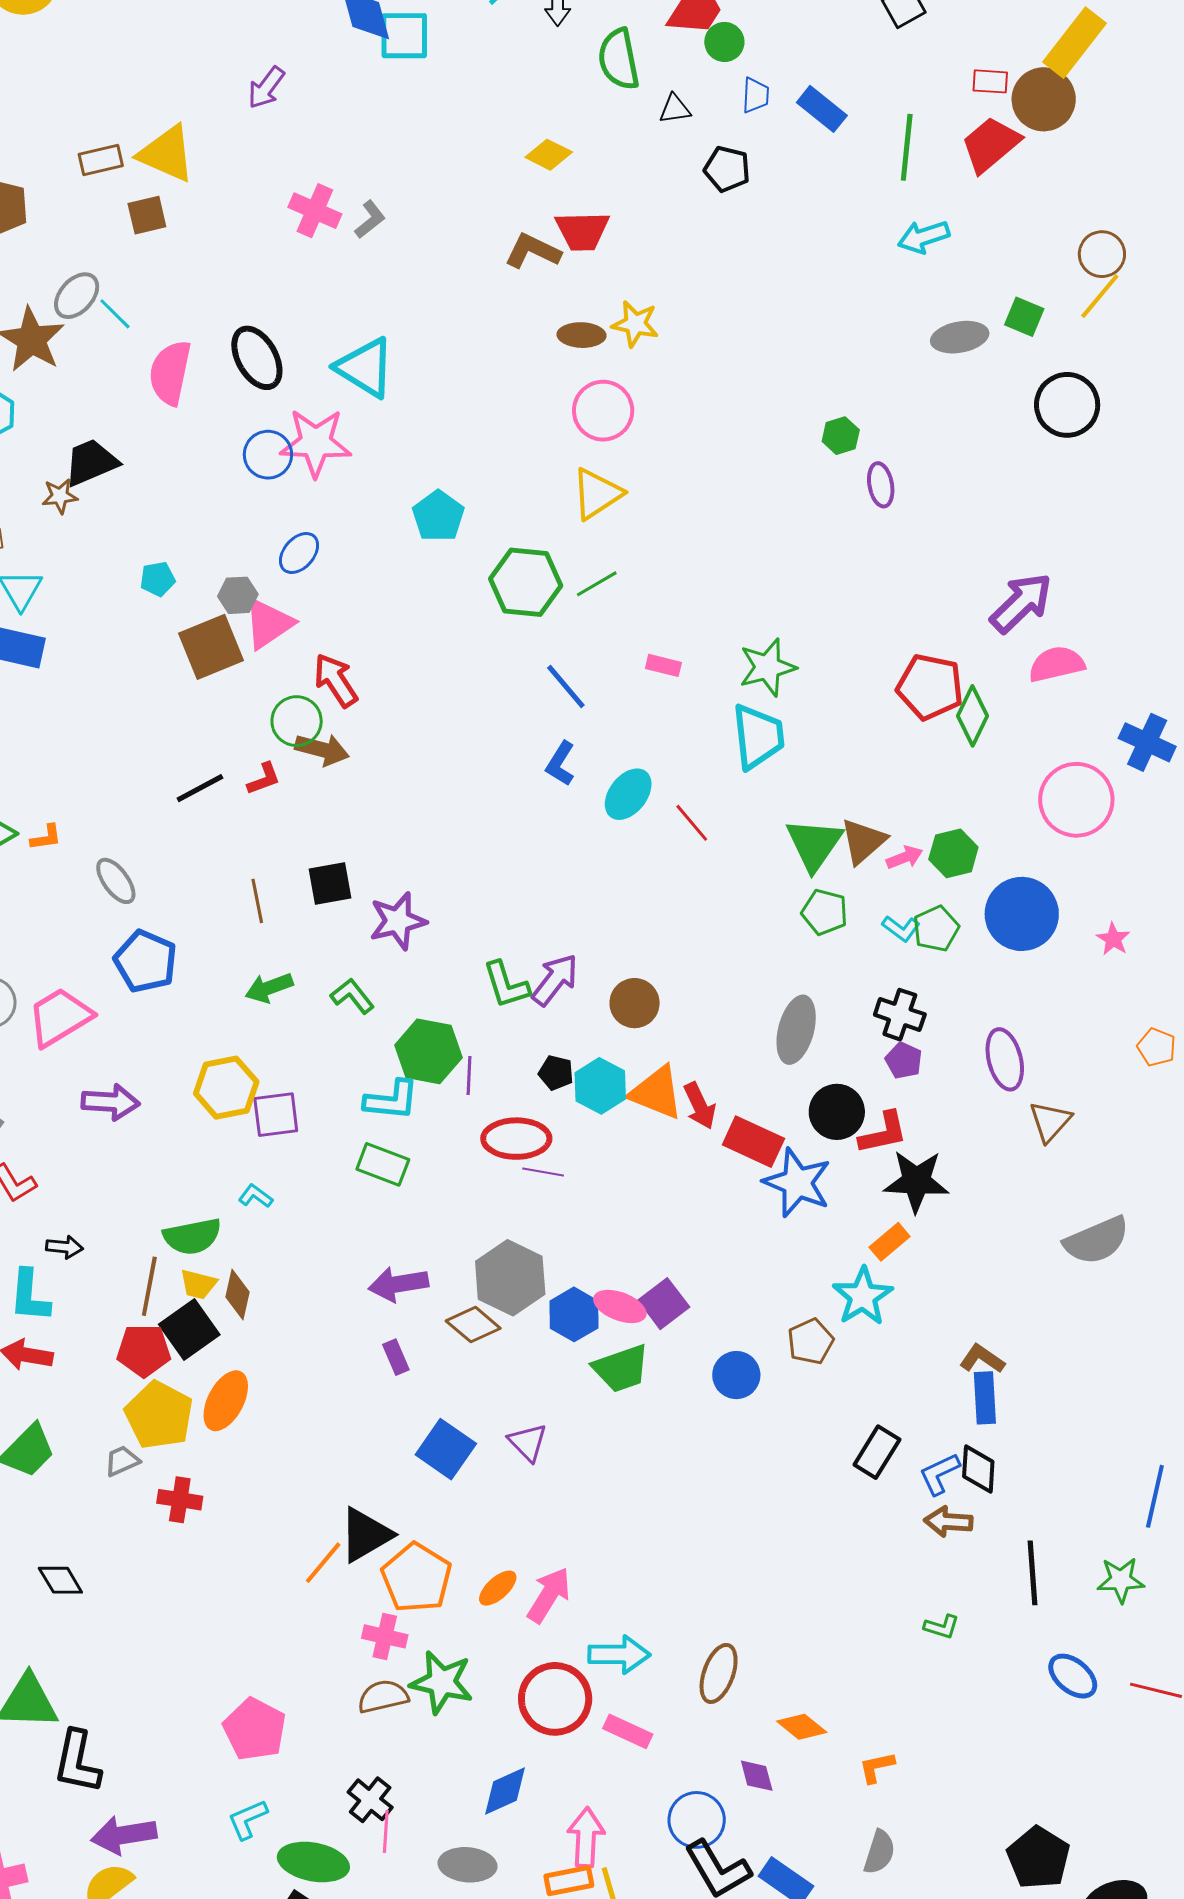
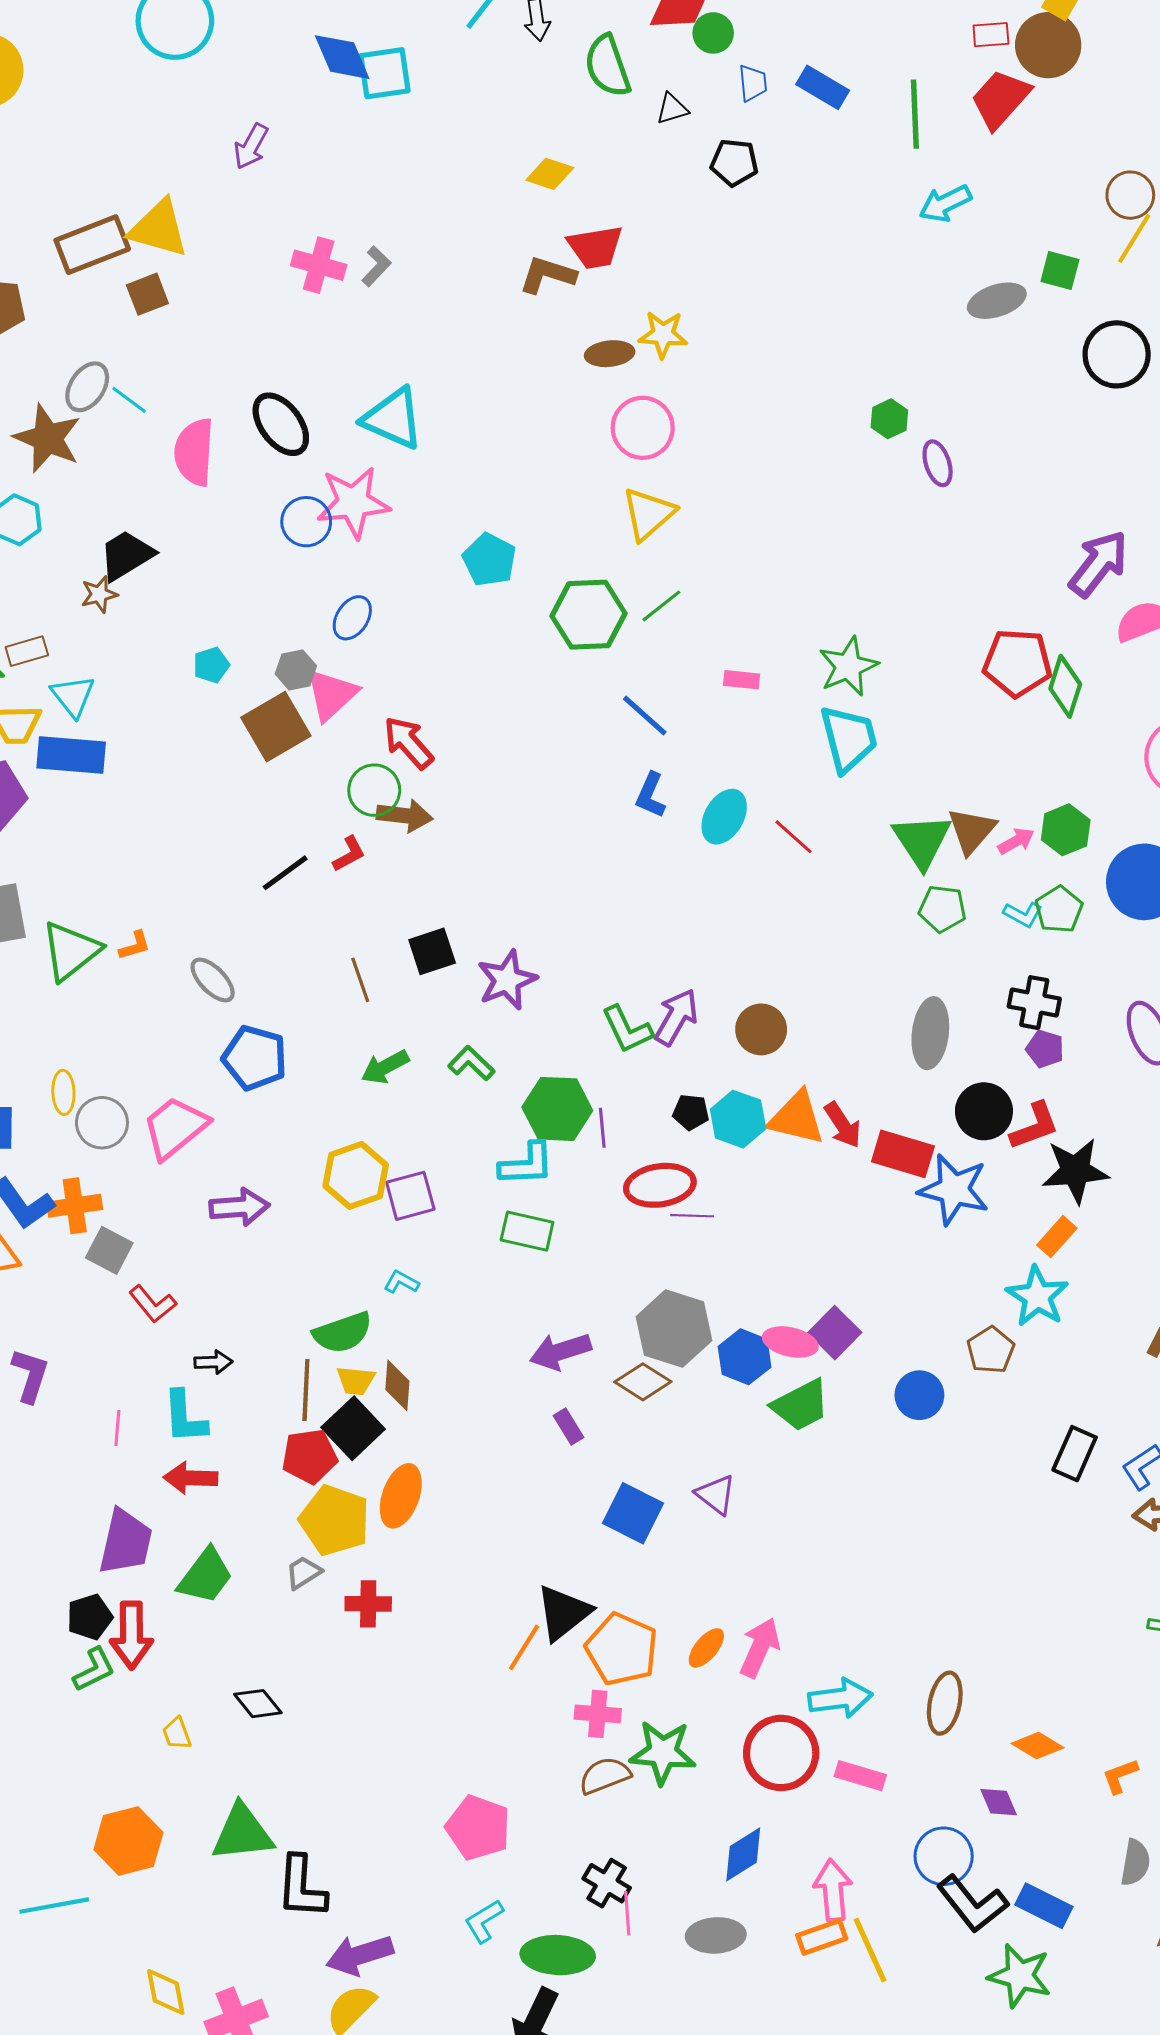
brown rectangle: (101, 160) -> (92, 245), size x1.6

